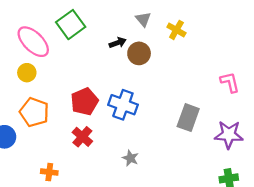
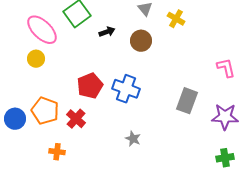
black arrow: (118, 43) -> (107, 32), moved
orange pentagon: (34, 112) -> (45, 111), moved
red cross: (82, 137) -> (76, 119), moved

